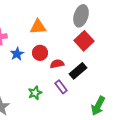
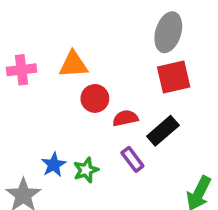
orange triangle: (38, 27) -> (73, 64), moved
red square: (84, 41) -> (174, 77), turned 30
blue star: (17, 54) -> (54, 165), moved

